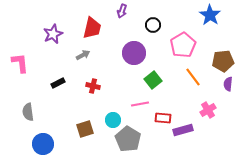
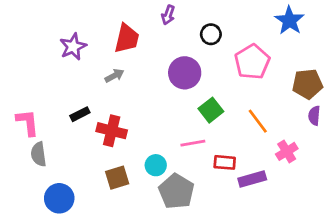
pink L-shape: (20, 63) -> (28, 122), moved
orange line: (193, 77) -> (258, 121), moved
red cross: (93, 86) -> (112, 131), moved, size x1.5

